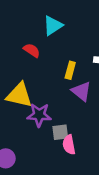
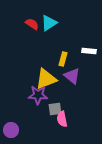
red semicircle: (32, 50) -> (32, 24), moved
yellow triangle: (19, 95) -> (46, 79), moved, turned -35

